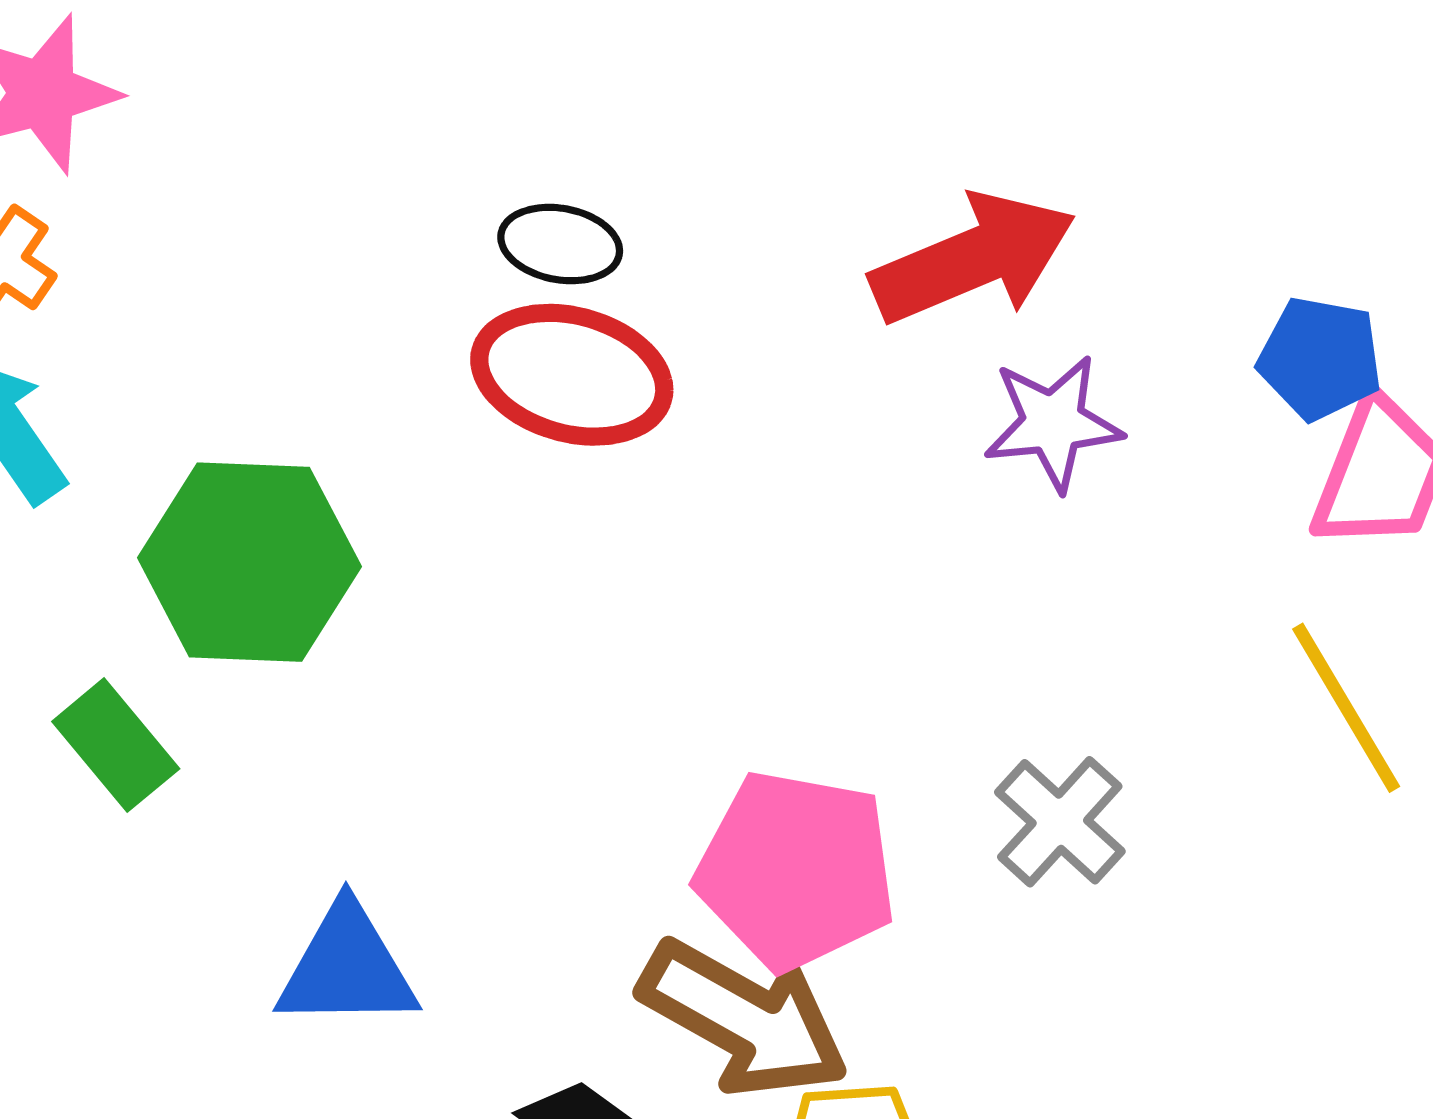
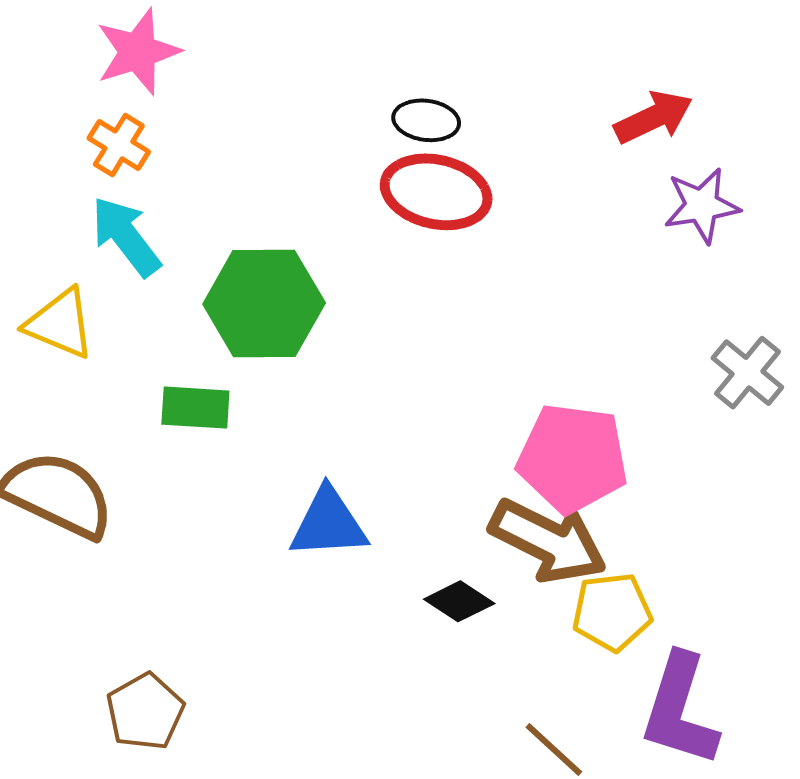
red arrow: (973, 259) -> (654, 117), size x0.7
green rectangle: (116, 745) -> (195, 408), turned -44
gray cross: (1060, 822) -> (747, 373), moved

